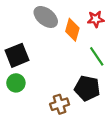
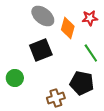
black square: (17, 55) -> (41, 50), moved

